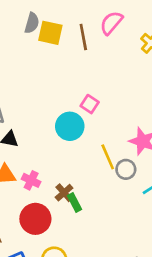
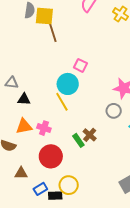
brown line: (83, 37) -> (53, 32), moved
yellow line: (108, 157) -> (62, 102), moved
brown cross: (64, 193) -> (90, 135), moved

